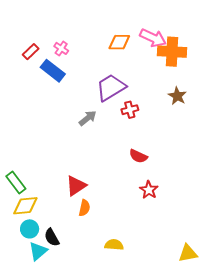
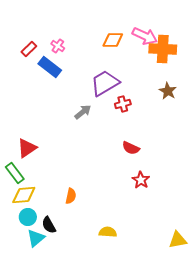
red triangle: (76, 186) -> (27, 148), moved
orange semicircle: (84, 208) -> (71, 196), moved

